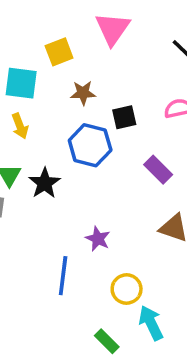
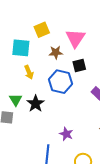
pink triangle: (113, 29) -> (75, 38), moved
yellow arrow: (20, 126) -> (29, 72), moved

